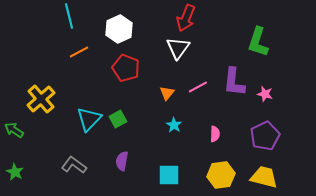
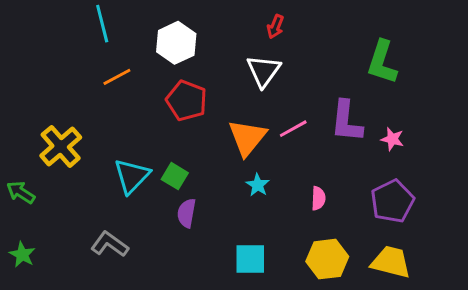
red arrow: (186, 18) -> (275, 27), size x0.6
orange triangle: (167, 93) -> (247, 138), size x1.8
green square: (118, 119) -> (175, 176), turned -30
purple semicircle: (122, 161) -> (187, 213), moved

